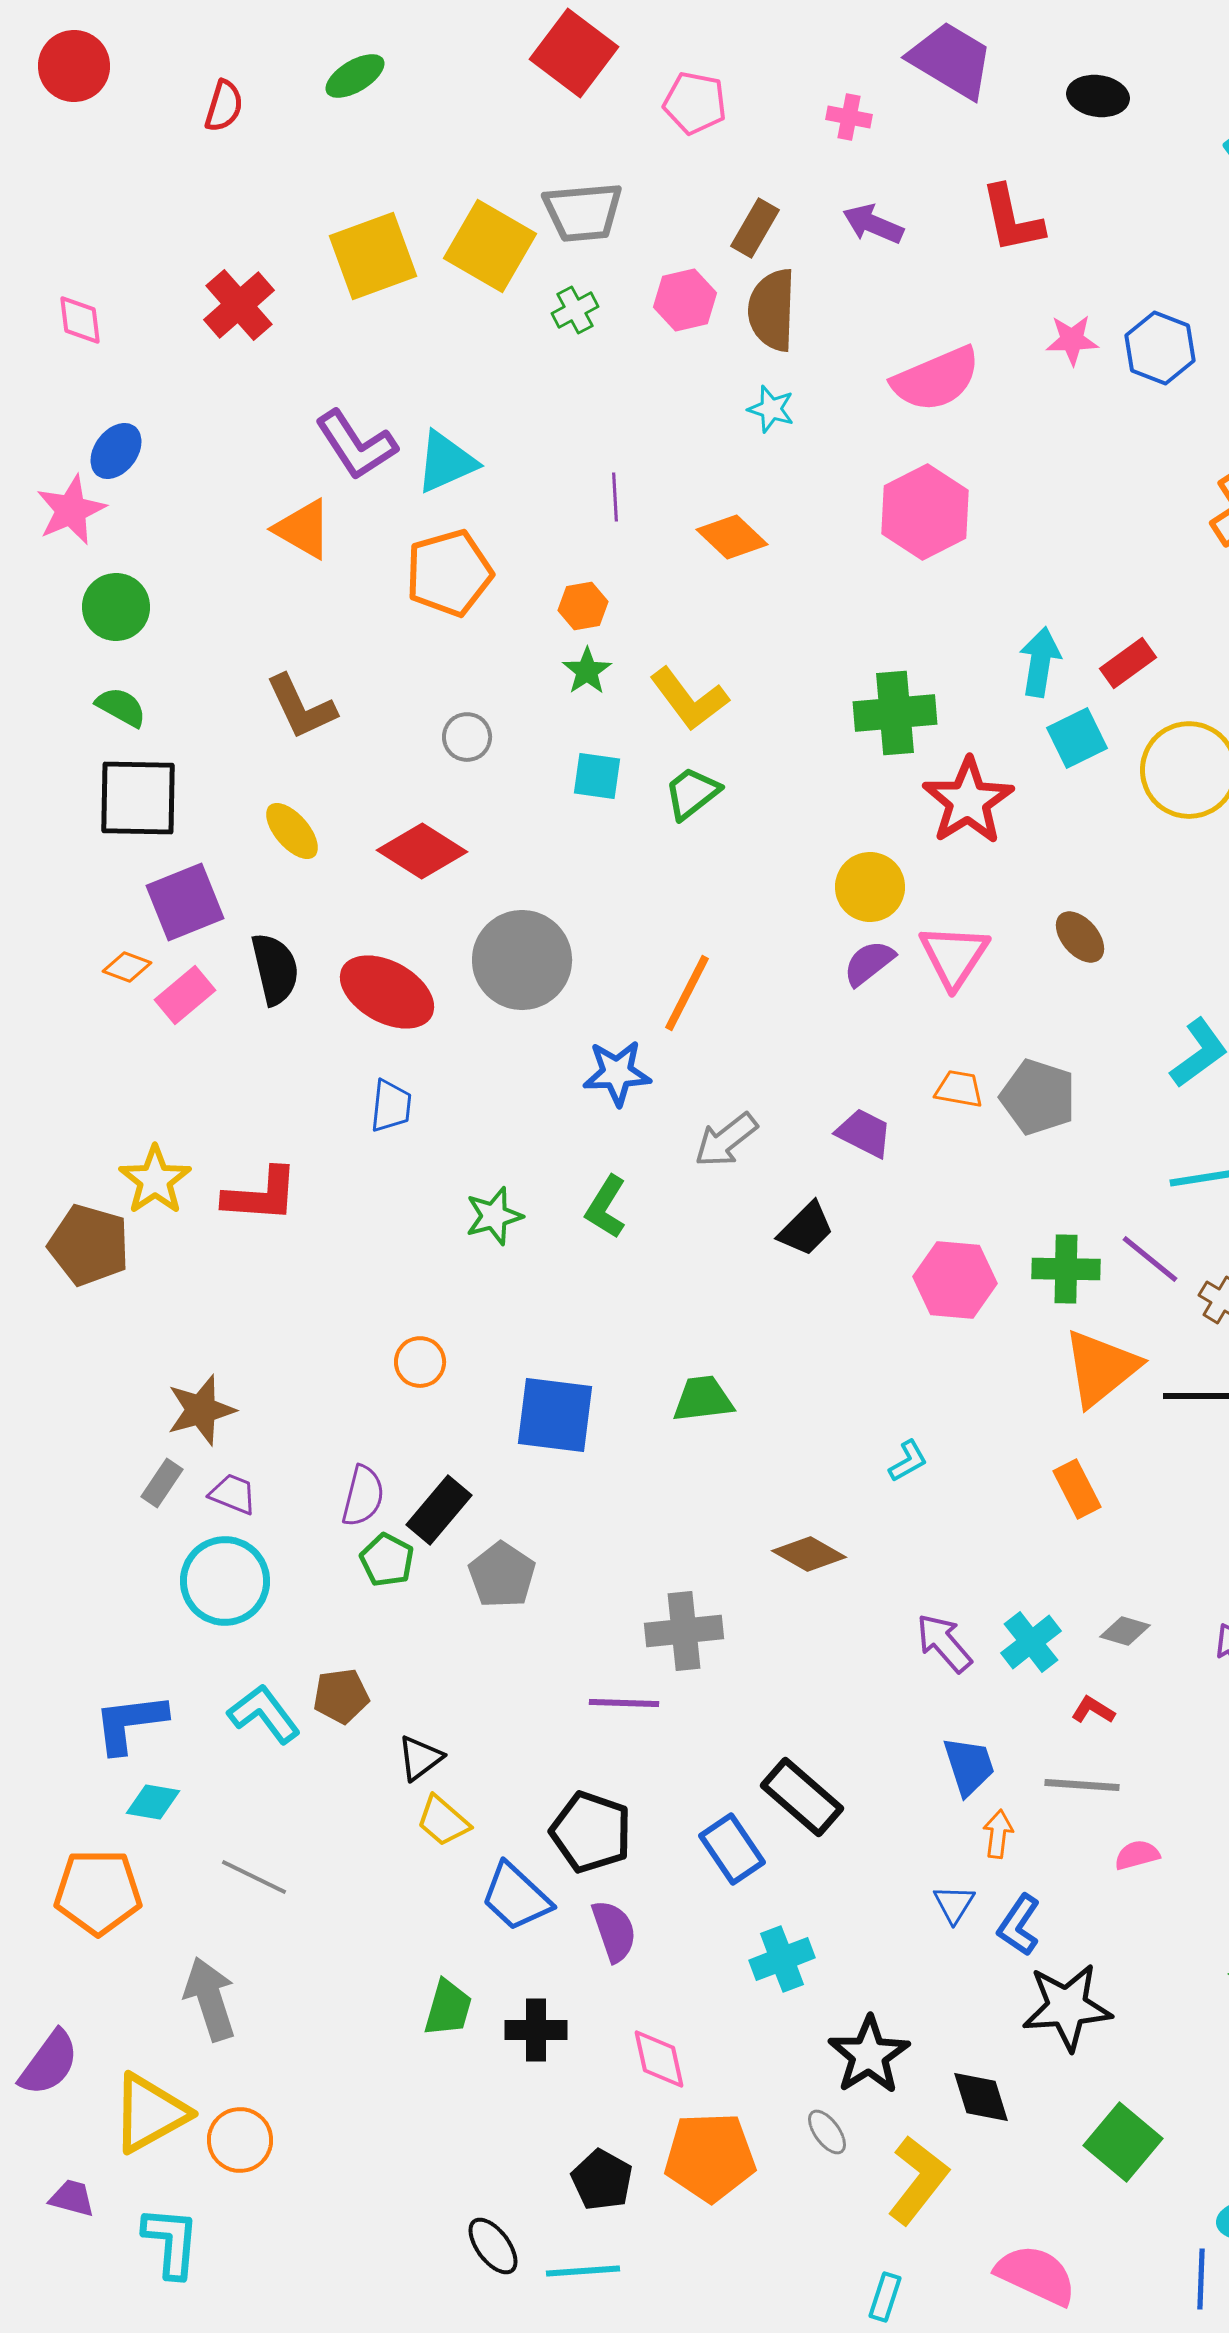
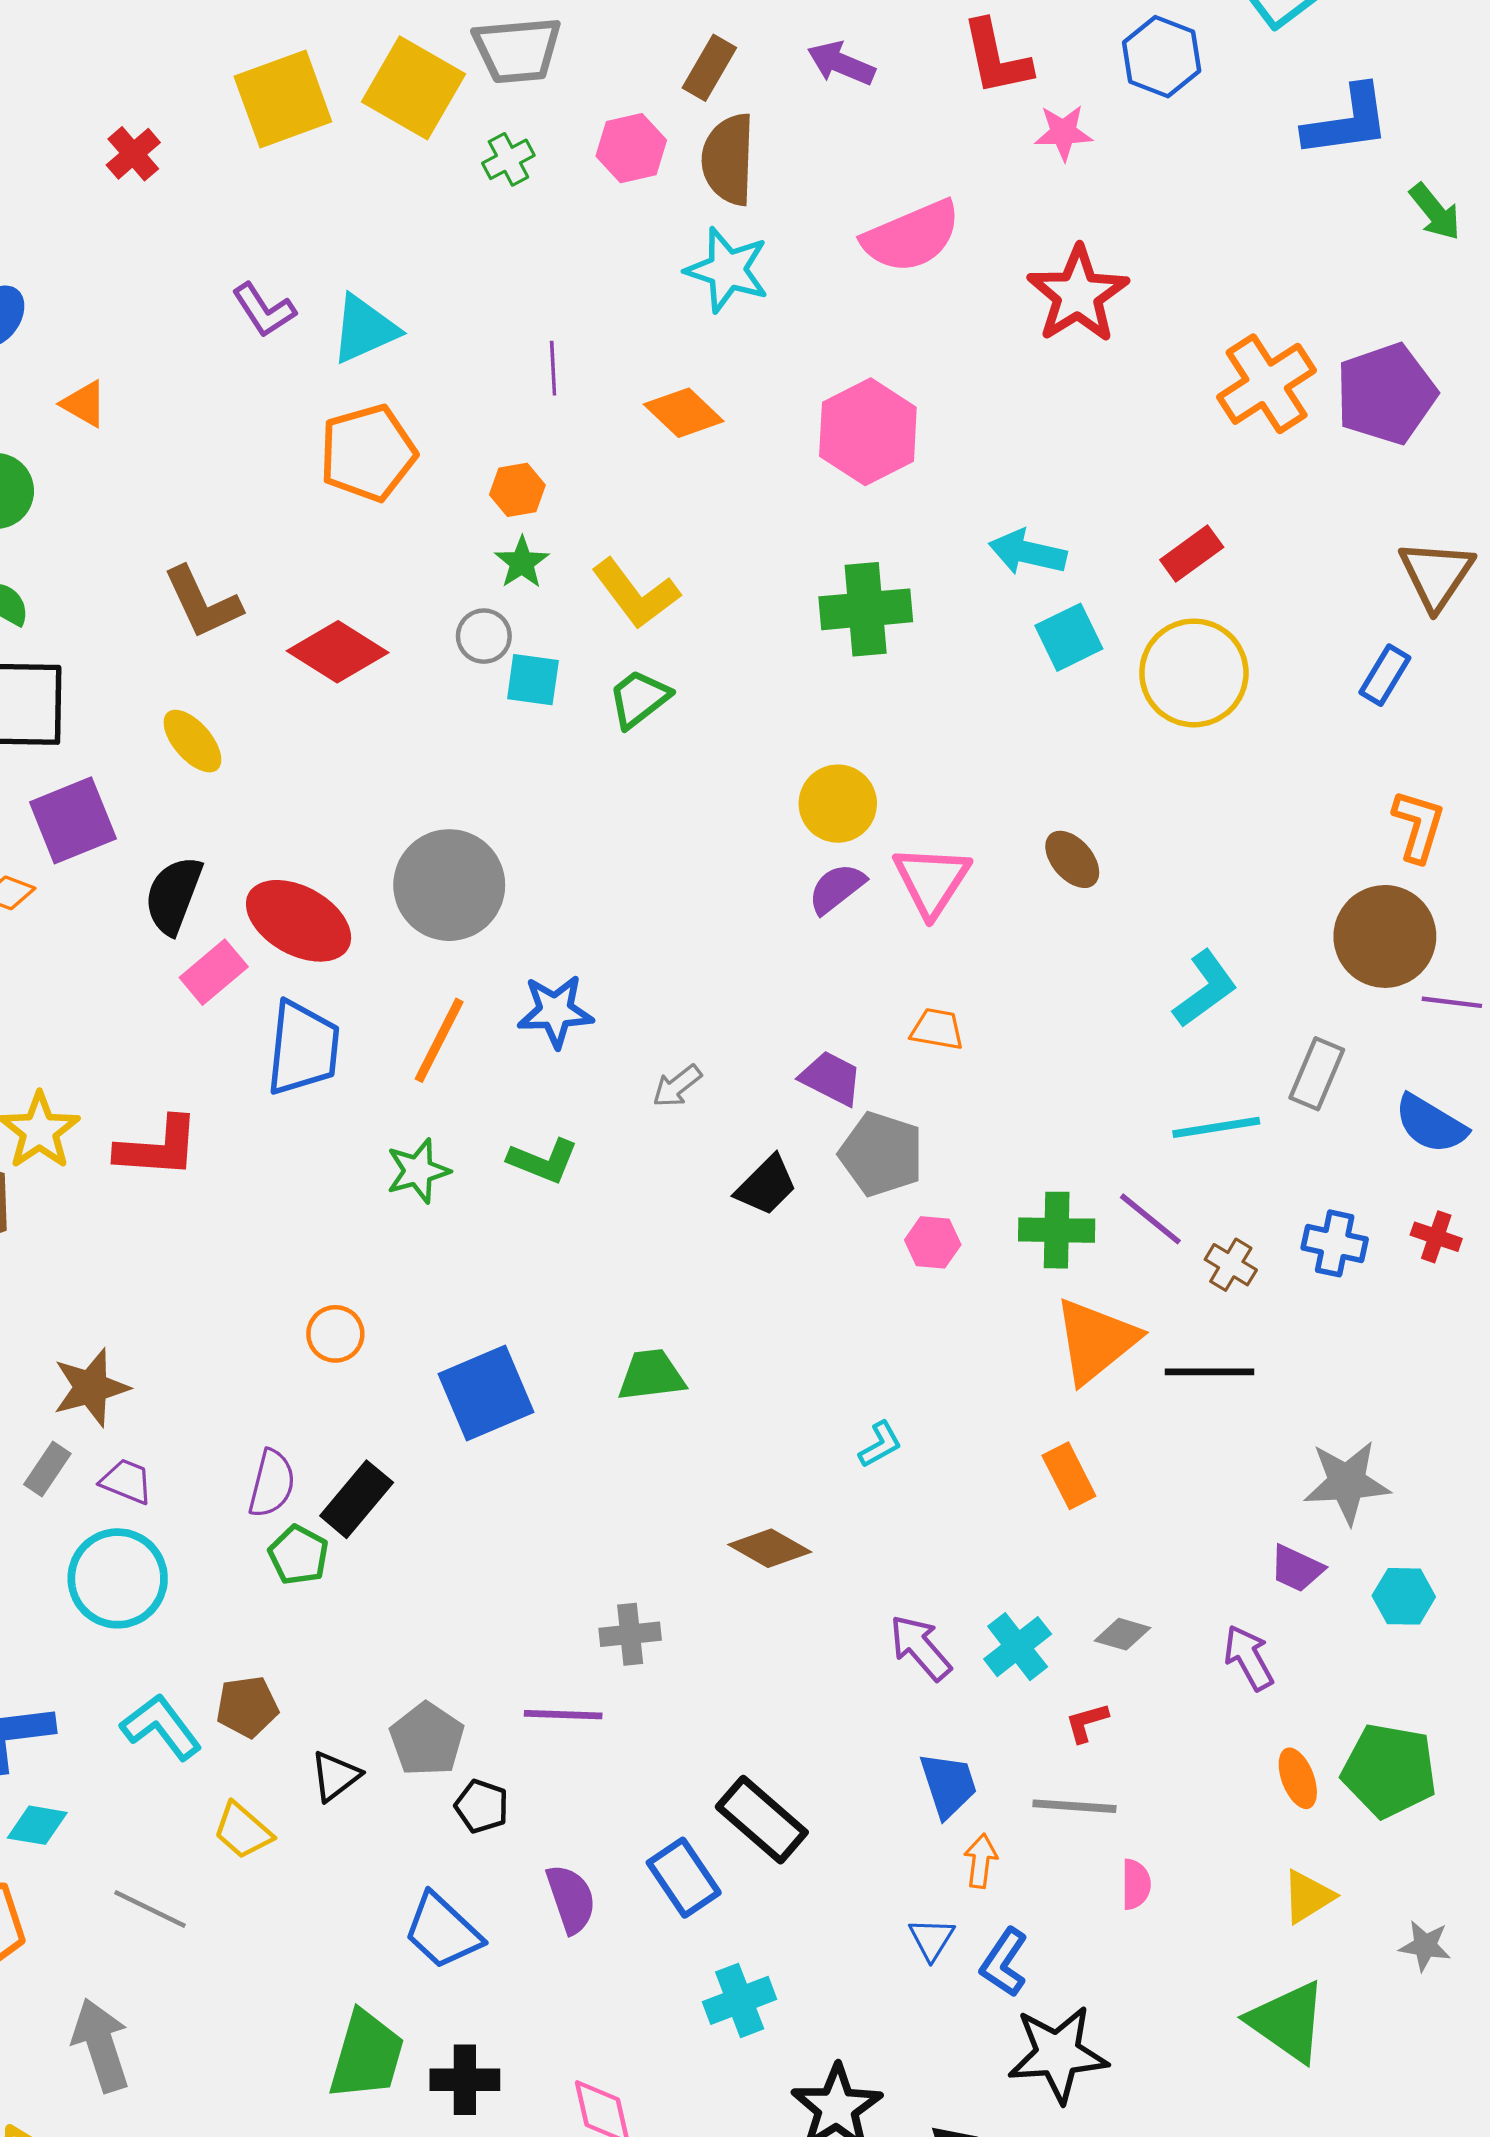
red cross: (239, 305) -> (133, 154), size x0.7
pink star: (1072, 340) -> (1063, 133), moved
blue hexagon: (1160, 348) -> (1162, 57), moved
cyan star: (771, 409) -> (727, 270), size x1.6
purple L-shape: (356, 445) -> (264, 310), size x0.7
pink hexagon: (925, 512) -> (868, 432), moved
orange triangle: (303, 529) -> (84, 404), moved, size x0.7
cyan arrow: (1040, 662) -> (1028, 552), turned -86
red rectangle: (1128, 663) -> (1192, 553), moved
gray circle: (467, 737) -> (484, 636), moved
red star: (968, 801) -> (1078, 294), moved
red diamond: (422, 851) -> (338, 652), moved
black semicircle: (275, 969) -> (173, 895), turned -146
orange line: (687, 993) -> (439, 1040), moved
pink rectangle: (185, 995) -> (214, 972), moved
gray pentagon: (1038, 1097) -> (881, 1154), moved
blue trapezoid: (391, 1106) -> (303, 1048), size x1.6
gray arrow: (726, 1140) -> (677, 1086), size x0.7
green L-shape: (606, 1207) -> (543, 1161), turned -100
pink hexagon: (955, 1280) -> (933, 1242), size x0.6
blue square: (555, 1415) -> (486, 1393), turned -30
gray pentagon: (502, 1575) -> (427, 1739), moved
gray cross: (684, 1631) -> (630, 1634), size x0.7
red L-shape: (1093, 1710) -> (1087, 1722), turned -48
yellow trapezoid: (443, 1821) -> (243, 1831), moved
black pentagon: (591, 1832) -> (482, 1806), moved, size x0.6
pink semicircle: (1137, 1855) -> (1136, 1884), turned 105
purple semicircle: (614, 1931) -> (571, 1899), moved
green trapezoid: (448, 2008) -> (367, 2055), size x1.4

